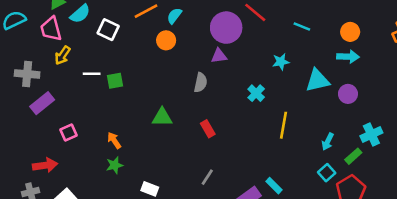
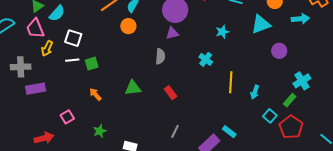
white square: (108, 30) -> (73, 38), moved
cyan arrow: (348, 57) -> (300, 19), moved
cyan triangle: (317, 80) -> (261, 24), moved
purple rectangle: (42, 103) -> (36, 89), turned 36
pink square: (68, 133) -> (67, 117), moved
orange arrow: (114, 140) -> (95, 94), moved
cyan arrow: (328, 142) -> (255, 92), moved

